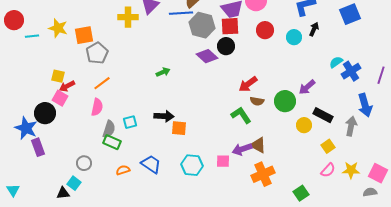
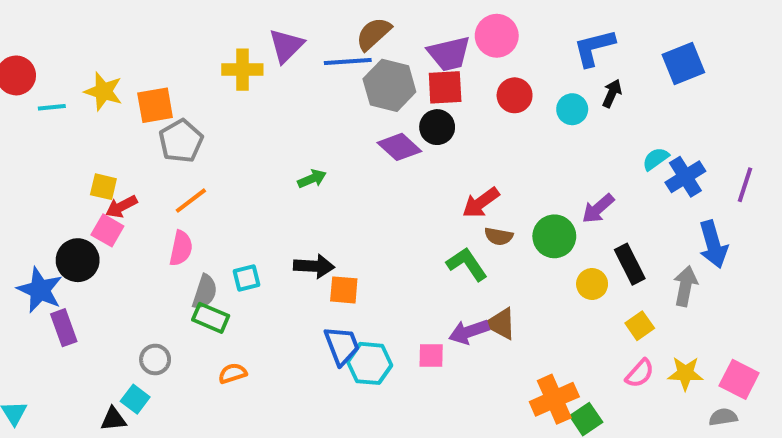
black rectangle: (323, 115) -> (630, 264), turned 36
blue trapezoid: (151, 164) -> (342, 346), moved, turned 35
orange cross: (263, 174) -> (554, 399), moved

